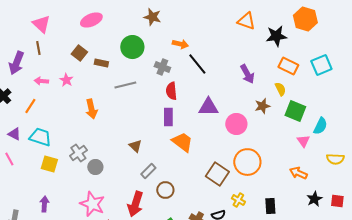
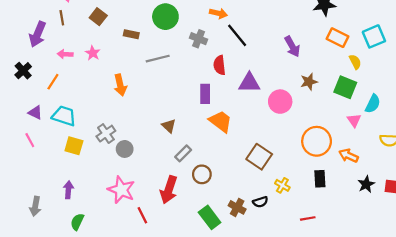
brown square: (79, 53) -> (98, 17), moved
yellow semicircle: (280, 89) -> (355, 62), moved
red semicircle: (171, 91) -> (219, 65), moved
orange circle: (247, 162) -> (317, 141), moved
black rectangle: (270, 206) -> (320, 179), moved

